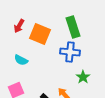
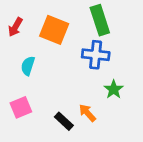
red arrow: (19, 26) -> (15, 27), moved
cyan semicircle: (21, 60) -> (28, 66), turned 80

